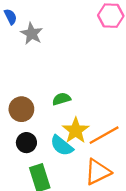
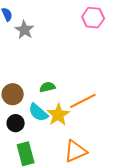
orange line: (104, 135) -> (83, 101), moved
cyan semicircle: (62, 146) -> (38, 112), moved

